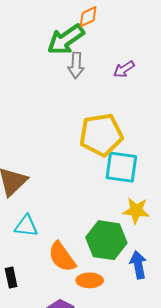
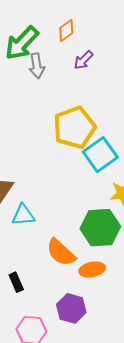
orange diamond: (88, 17) -> (66, 30), moved
cyan square: (121, 167) -> (100, 155), turned -32
cyan triangle: (26, 226) -> (23, 215), moved

